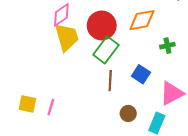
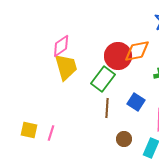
red circle: (102, 25) -> (118, 56), moved

